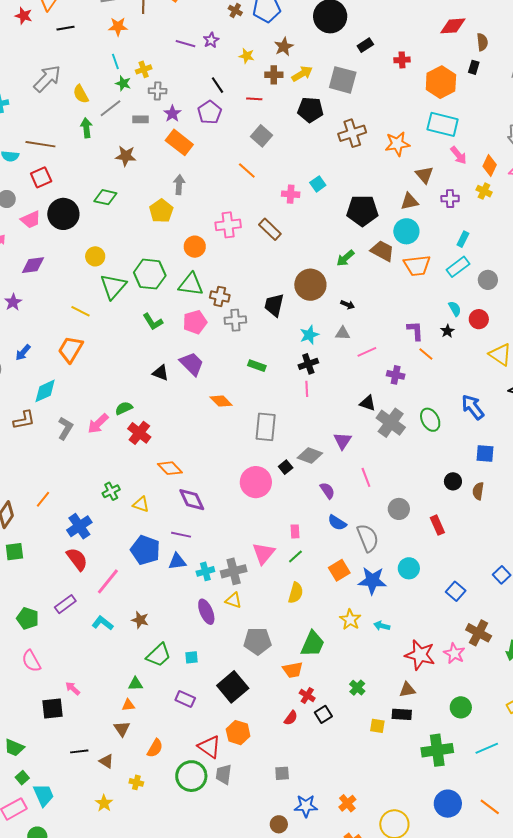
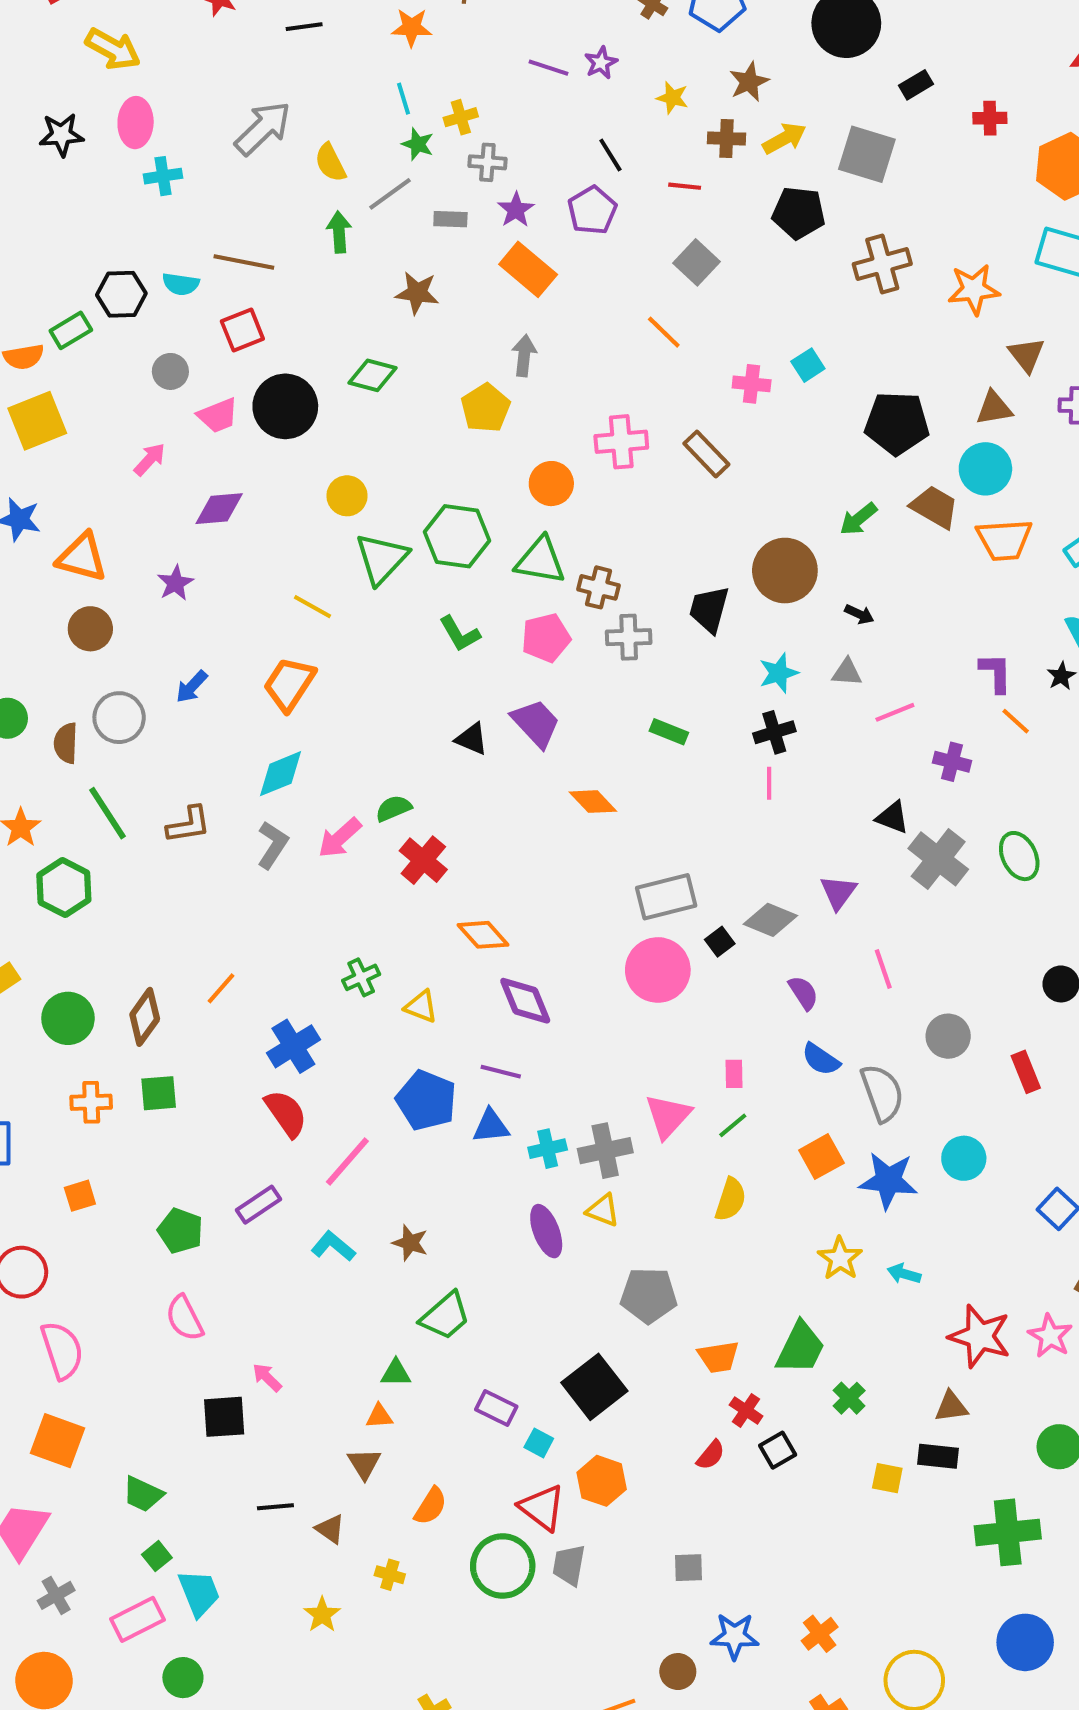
cyan diamond: (45, 391) -> (281, 774), moved
gray rectangle: (266, 427) -> (666, 897), moved, turned 68
green trapezoid: (313, 644) -> (800, 1348), moved
cyan square: (191, 657) -> (539, 1443), moved, turned 32

